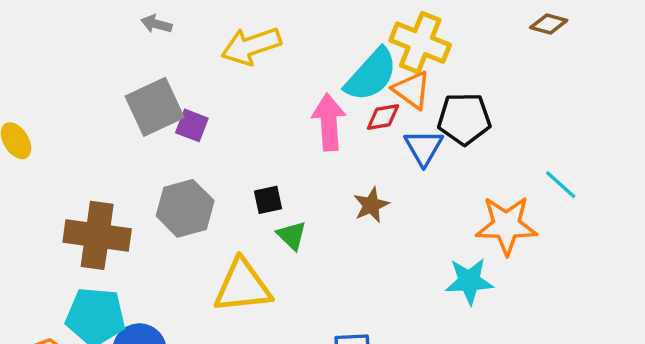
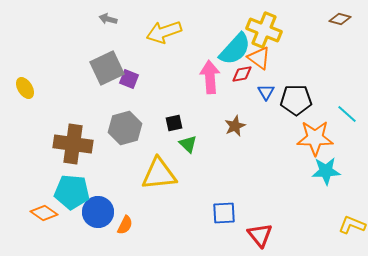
black pentagon: (464, 119) -> (296, 100), moved
blue triangle: (424, 147) -> (266, 92), size x0.7
cyan star: (469, 281) -> (326, 171), moved

